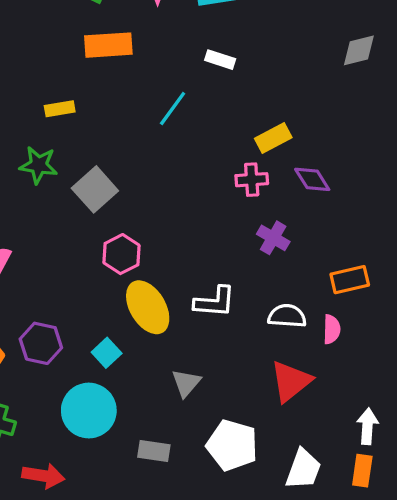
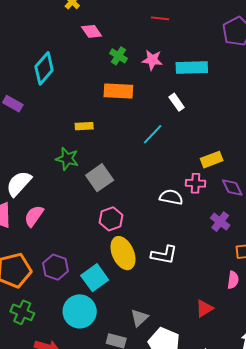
white rectangle: (220, 60) -> (177, 102), moved, turned 30
purple cross: (273, 238) -> (220, 222), moved
white semicircle: (287, 316) -> (171, 197), moved
cyan square: (107, 353) -> (95, 278), size x1.5
red triangle: (291, 381) -> (204, 309), size x0.7
gray triangle: (186, 383) -> (139, 318), moved

